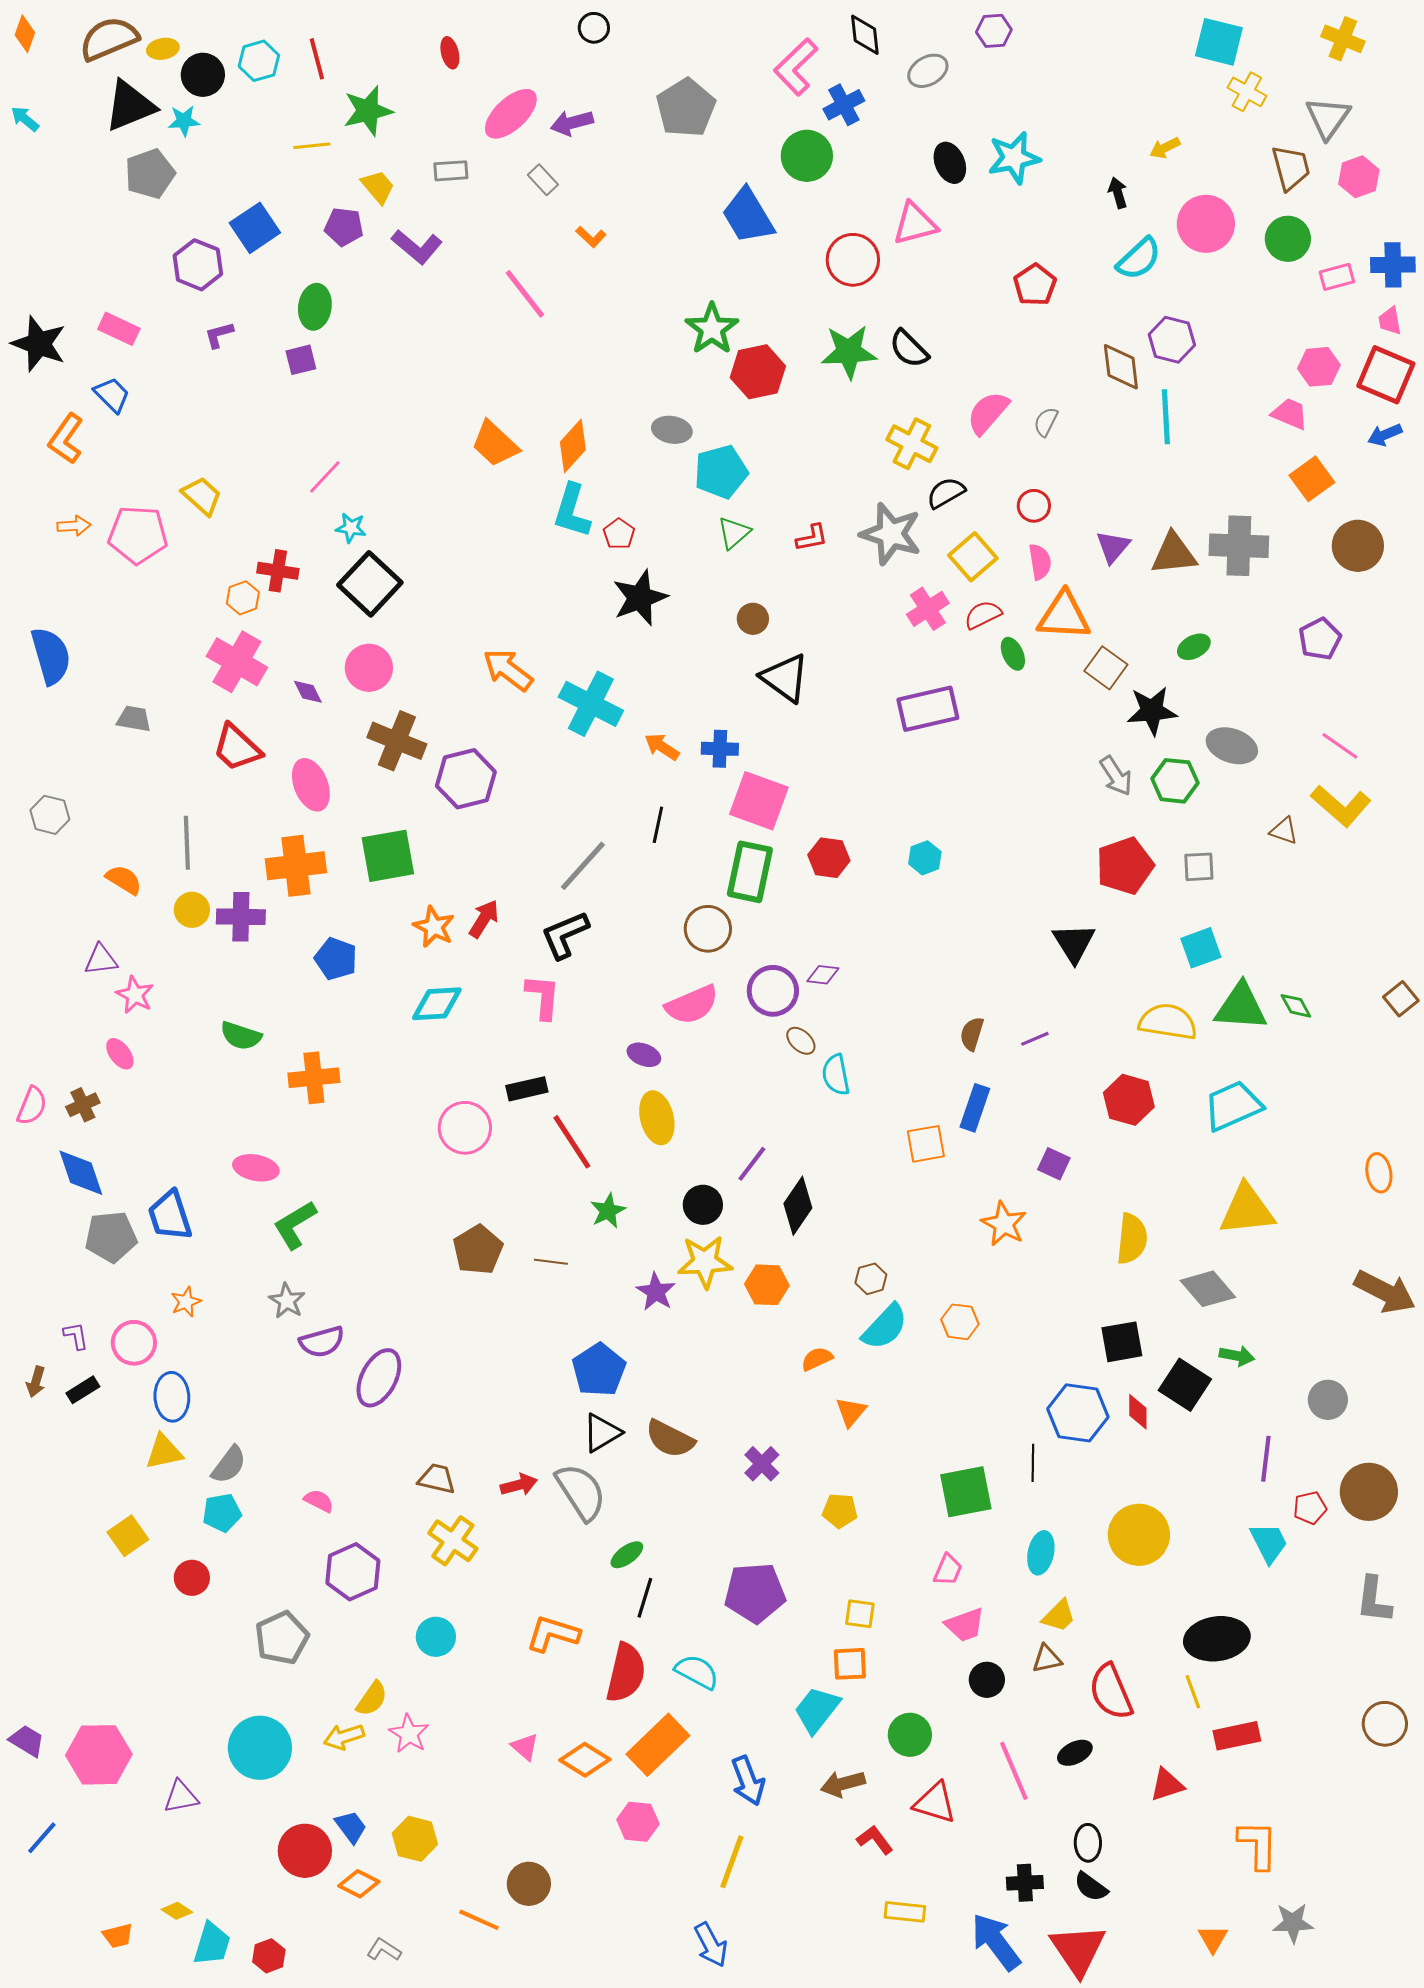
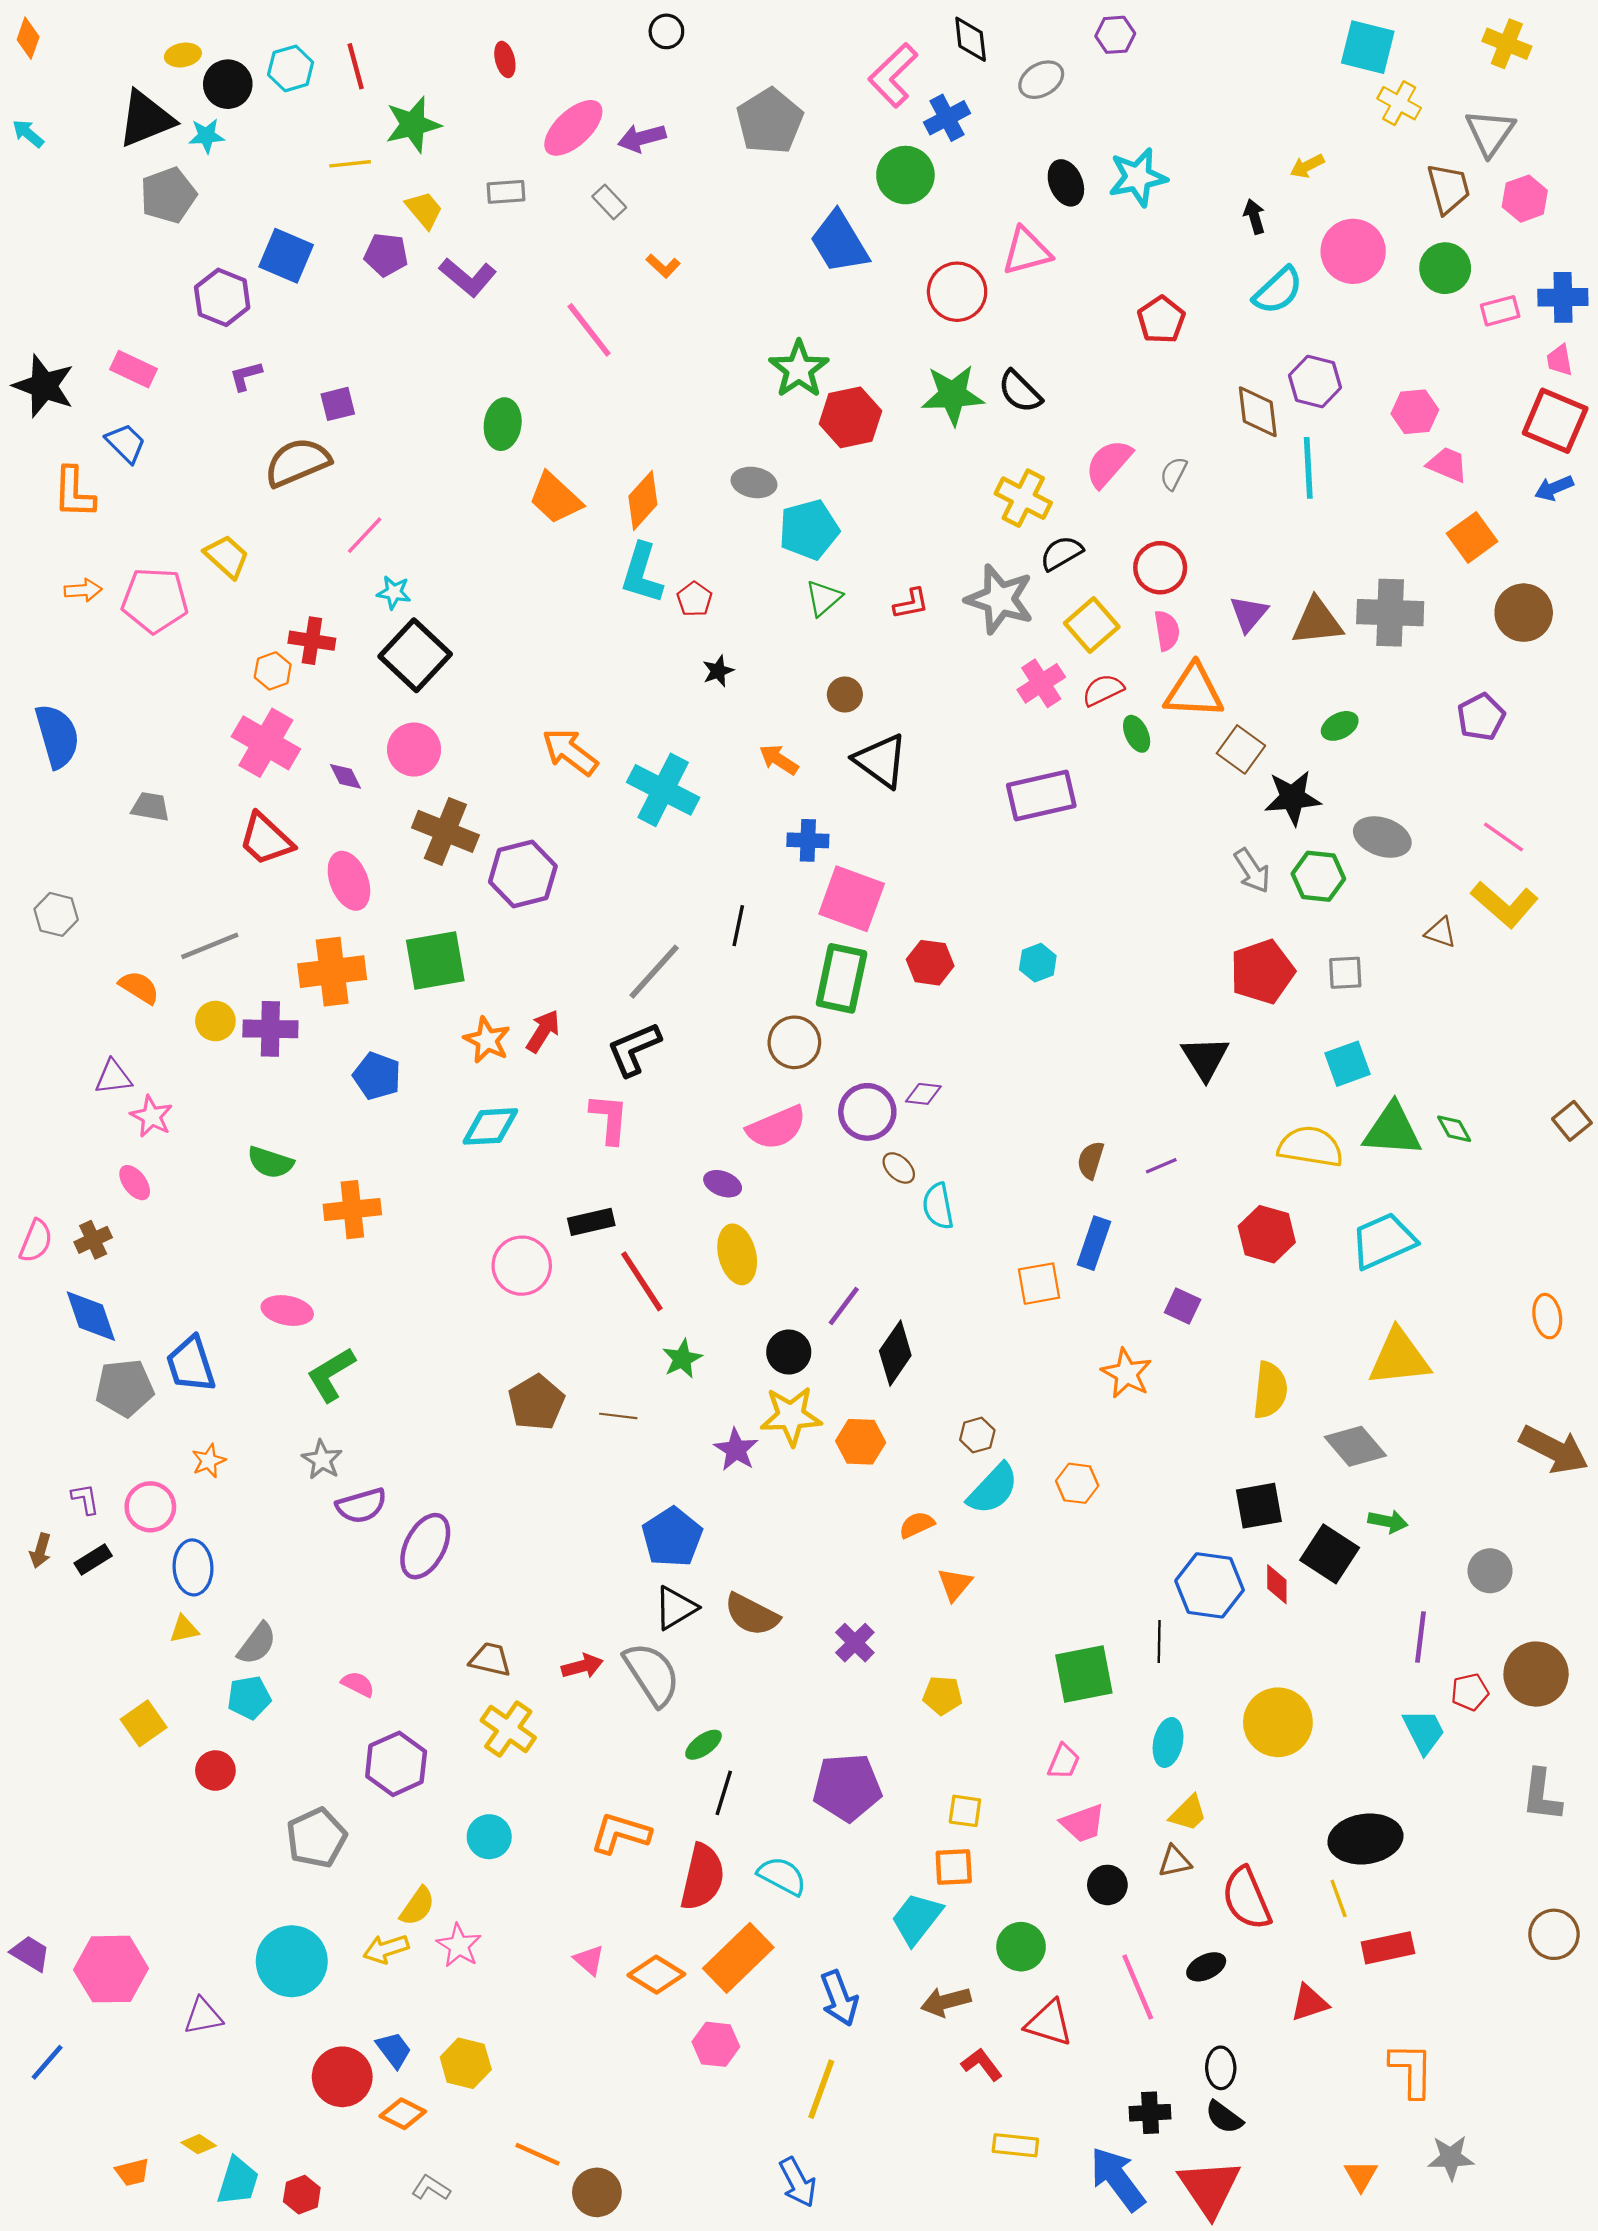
brown semicircle: (109, 39) -> (297, 462), moved
blue square: (255, 228) -> (286, 256), turned -33
green ellipse: (315, 307) -> (503, 424), moved
pink hexagon: (1319, 367) -> (1415, 412), moved
orange L-shape: (66, 439) -> (74, 493), turned -33
red circle: (1034, 506) -> (1160, 568), size x1.4
black star: (640, 598) -> (718, 671), size x0.5
orange arrow: (662, 747) -> (779, 760), moved
gray line: (187, 843) -> (210, 946), turned 70
yellow triangle: (164, 1452) -> (184, 1629), size x0.7
brown circle: (529, 1884) -> (597, 2192), moved

